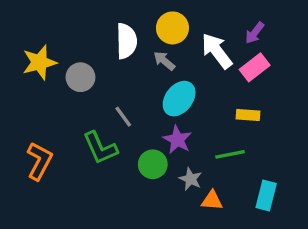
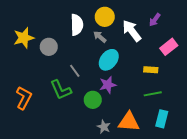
pink rectangle: (255, 67) -> (169, 47), moved
purple star: (177, 140) -> (108, 85), turned 30
green line: (230, 154) -> (153, 94), moved
gray star: (191, 179) -> (104, 127), moved
orange triangle: (212, 200) -> (129, 122), size x1.6

